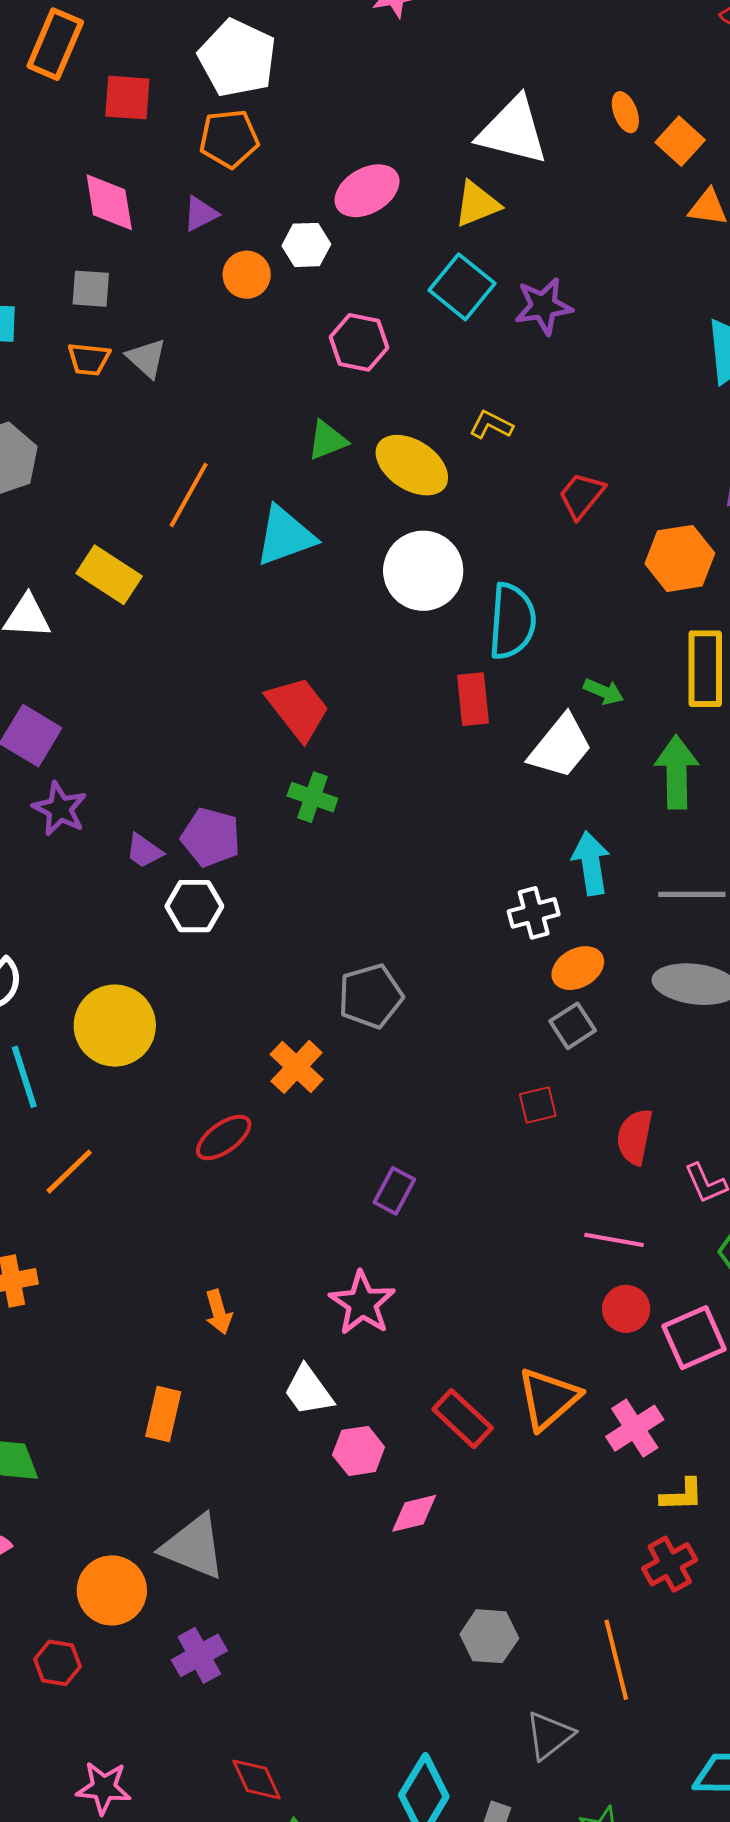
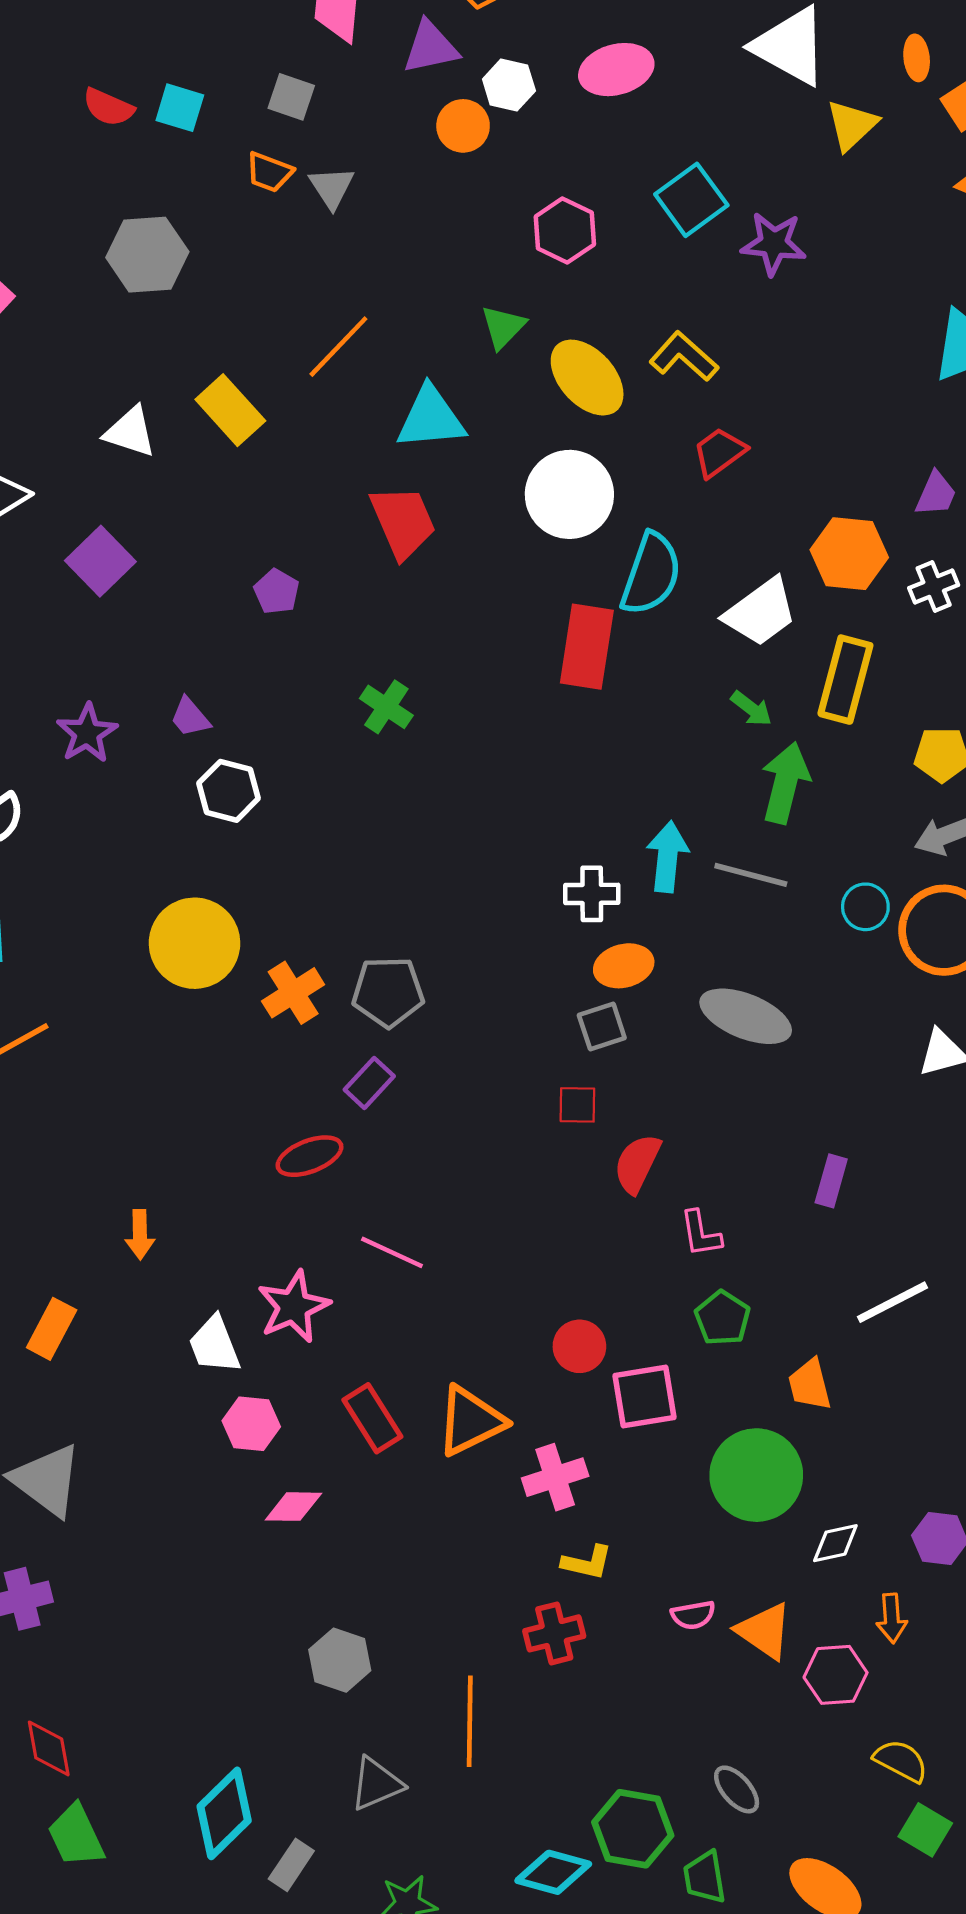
yellow triangle: (477, 204) -> (852, 125), moved, turned -36
purple triangle: (200, 214) -> (431, 47), size x1.4
white hexagon: (306, 245) -> (509, 85), moved
yellow L-shape: (491, 425) -> (684, 357), size x1.4
green triangle: (327, 440) -> (503, 327), turned -39
red trapezoid: (582, 495) -> (719, 452), moved
green arrow: (604, 692) -> (751, 709), moved
red rectangle: (473, 699) -> (587, 647), size x1.4
red trapezoid: (298, 708) -> (403, 522), moved
white trapezoid: (560, 747) -> (761, 612), moved
purple star: (60, 809) -> (87, 733), moved
purple pentagon: (211, 837) -> (277, 592), moved, size x0.7
gray line: (692, 894) -> (751, 875), moved
gray pentagon: (371, 996) -> (388, 992), moved
yellow circle: (115, 1026) -> (194, 943), moved
red square: (538, 1105) -> (577, 1105), moved
red ellipse: (224, 1137) -> (310, 1156), moved
purple rectangle: (394, 1191) -> (369, 1083), moved
pink line: (614, 1240) -> (392, 1252), moved
pink star: (362, 1303) -> (294, 1307), moved

